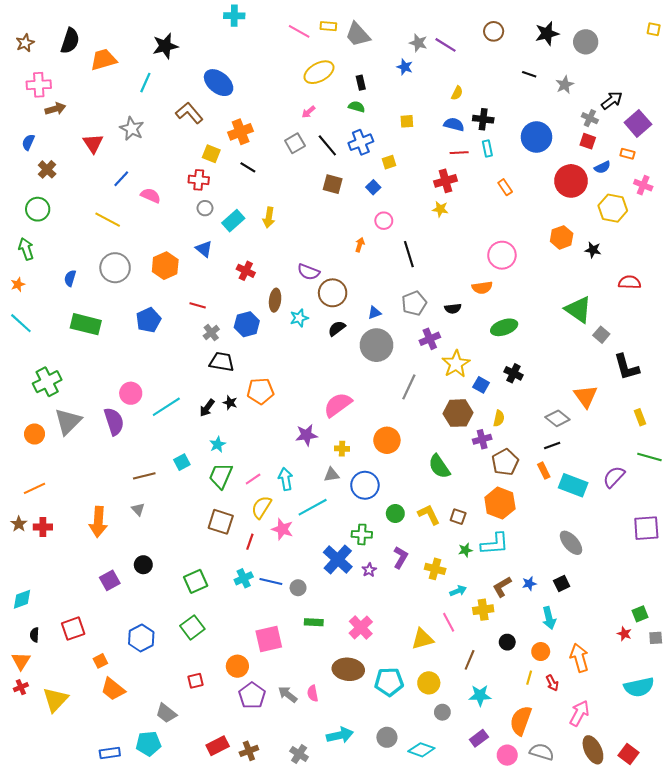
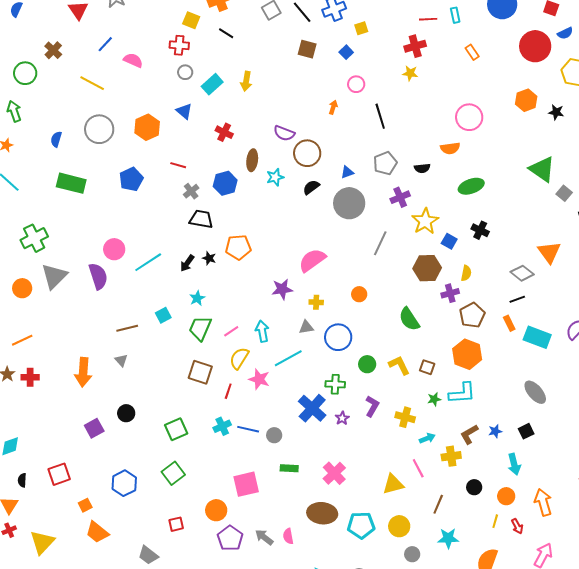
brown cross: (47, 169) -> (53, 50), moved
orange circle: (387, 440) -> (359, 294), size x0.6

